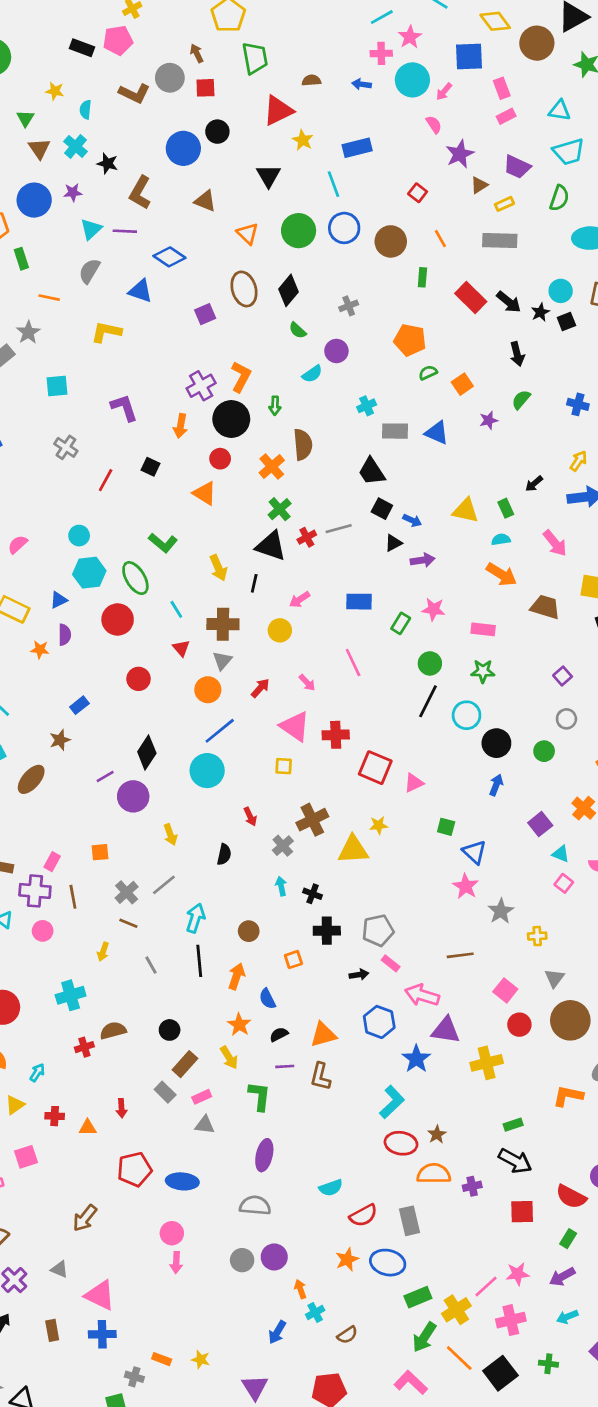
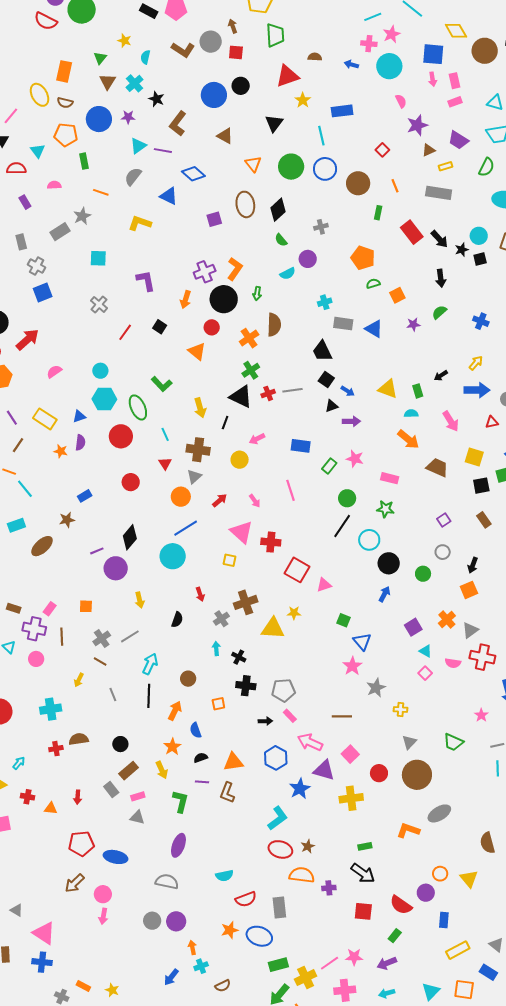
pink arrow: (444, 92) -> (433, 79), moved, turned -56
pink square: (505, 990) -> (350, 754), moved
brown arrow: (85, 1218) -> (75, 883), moved

